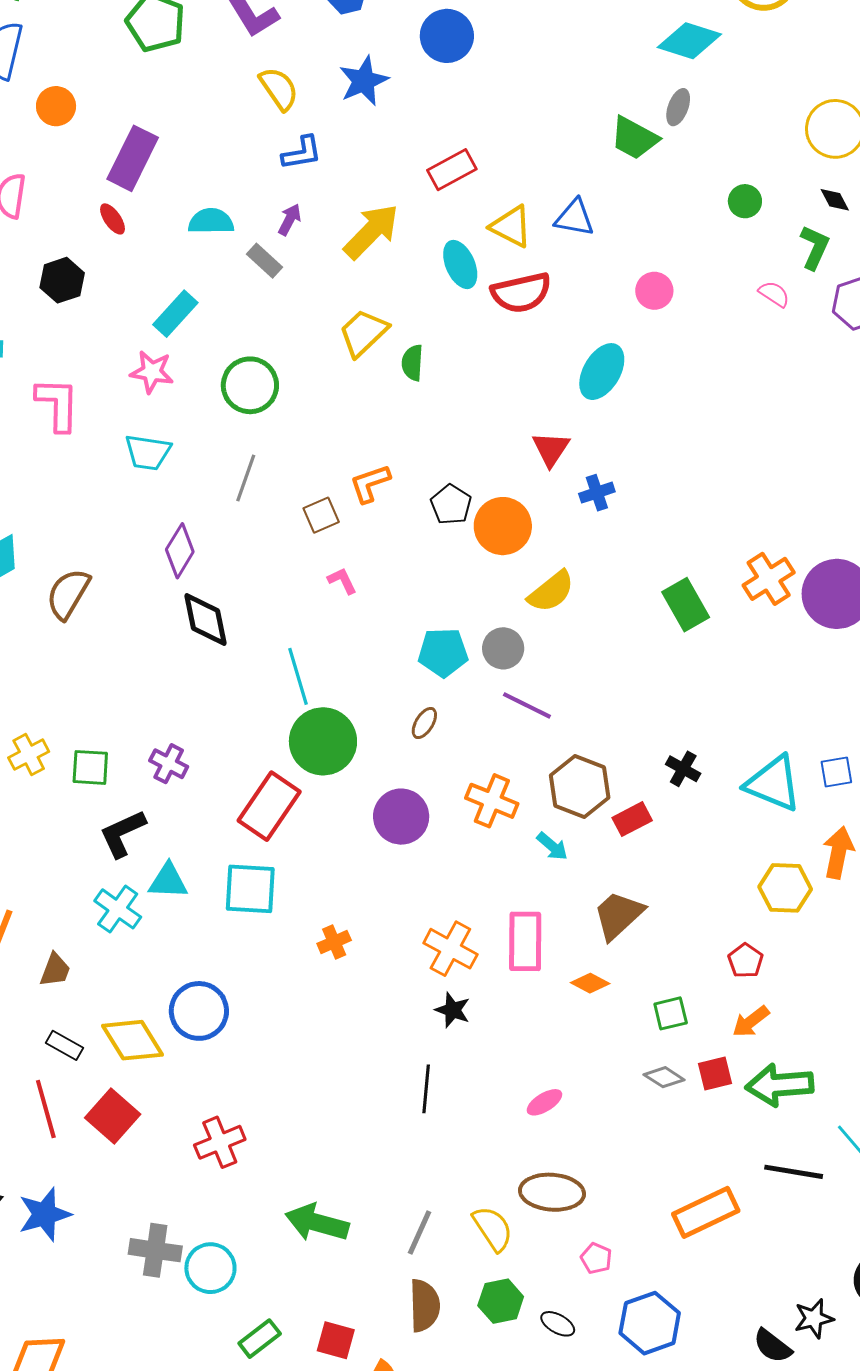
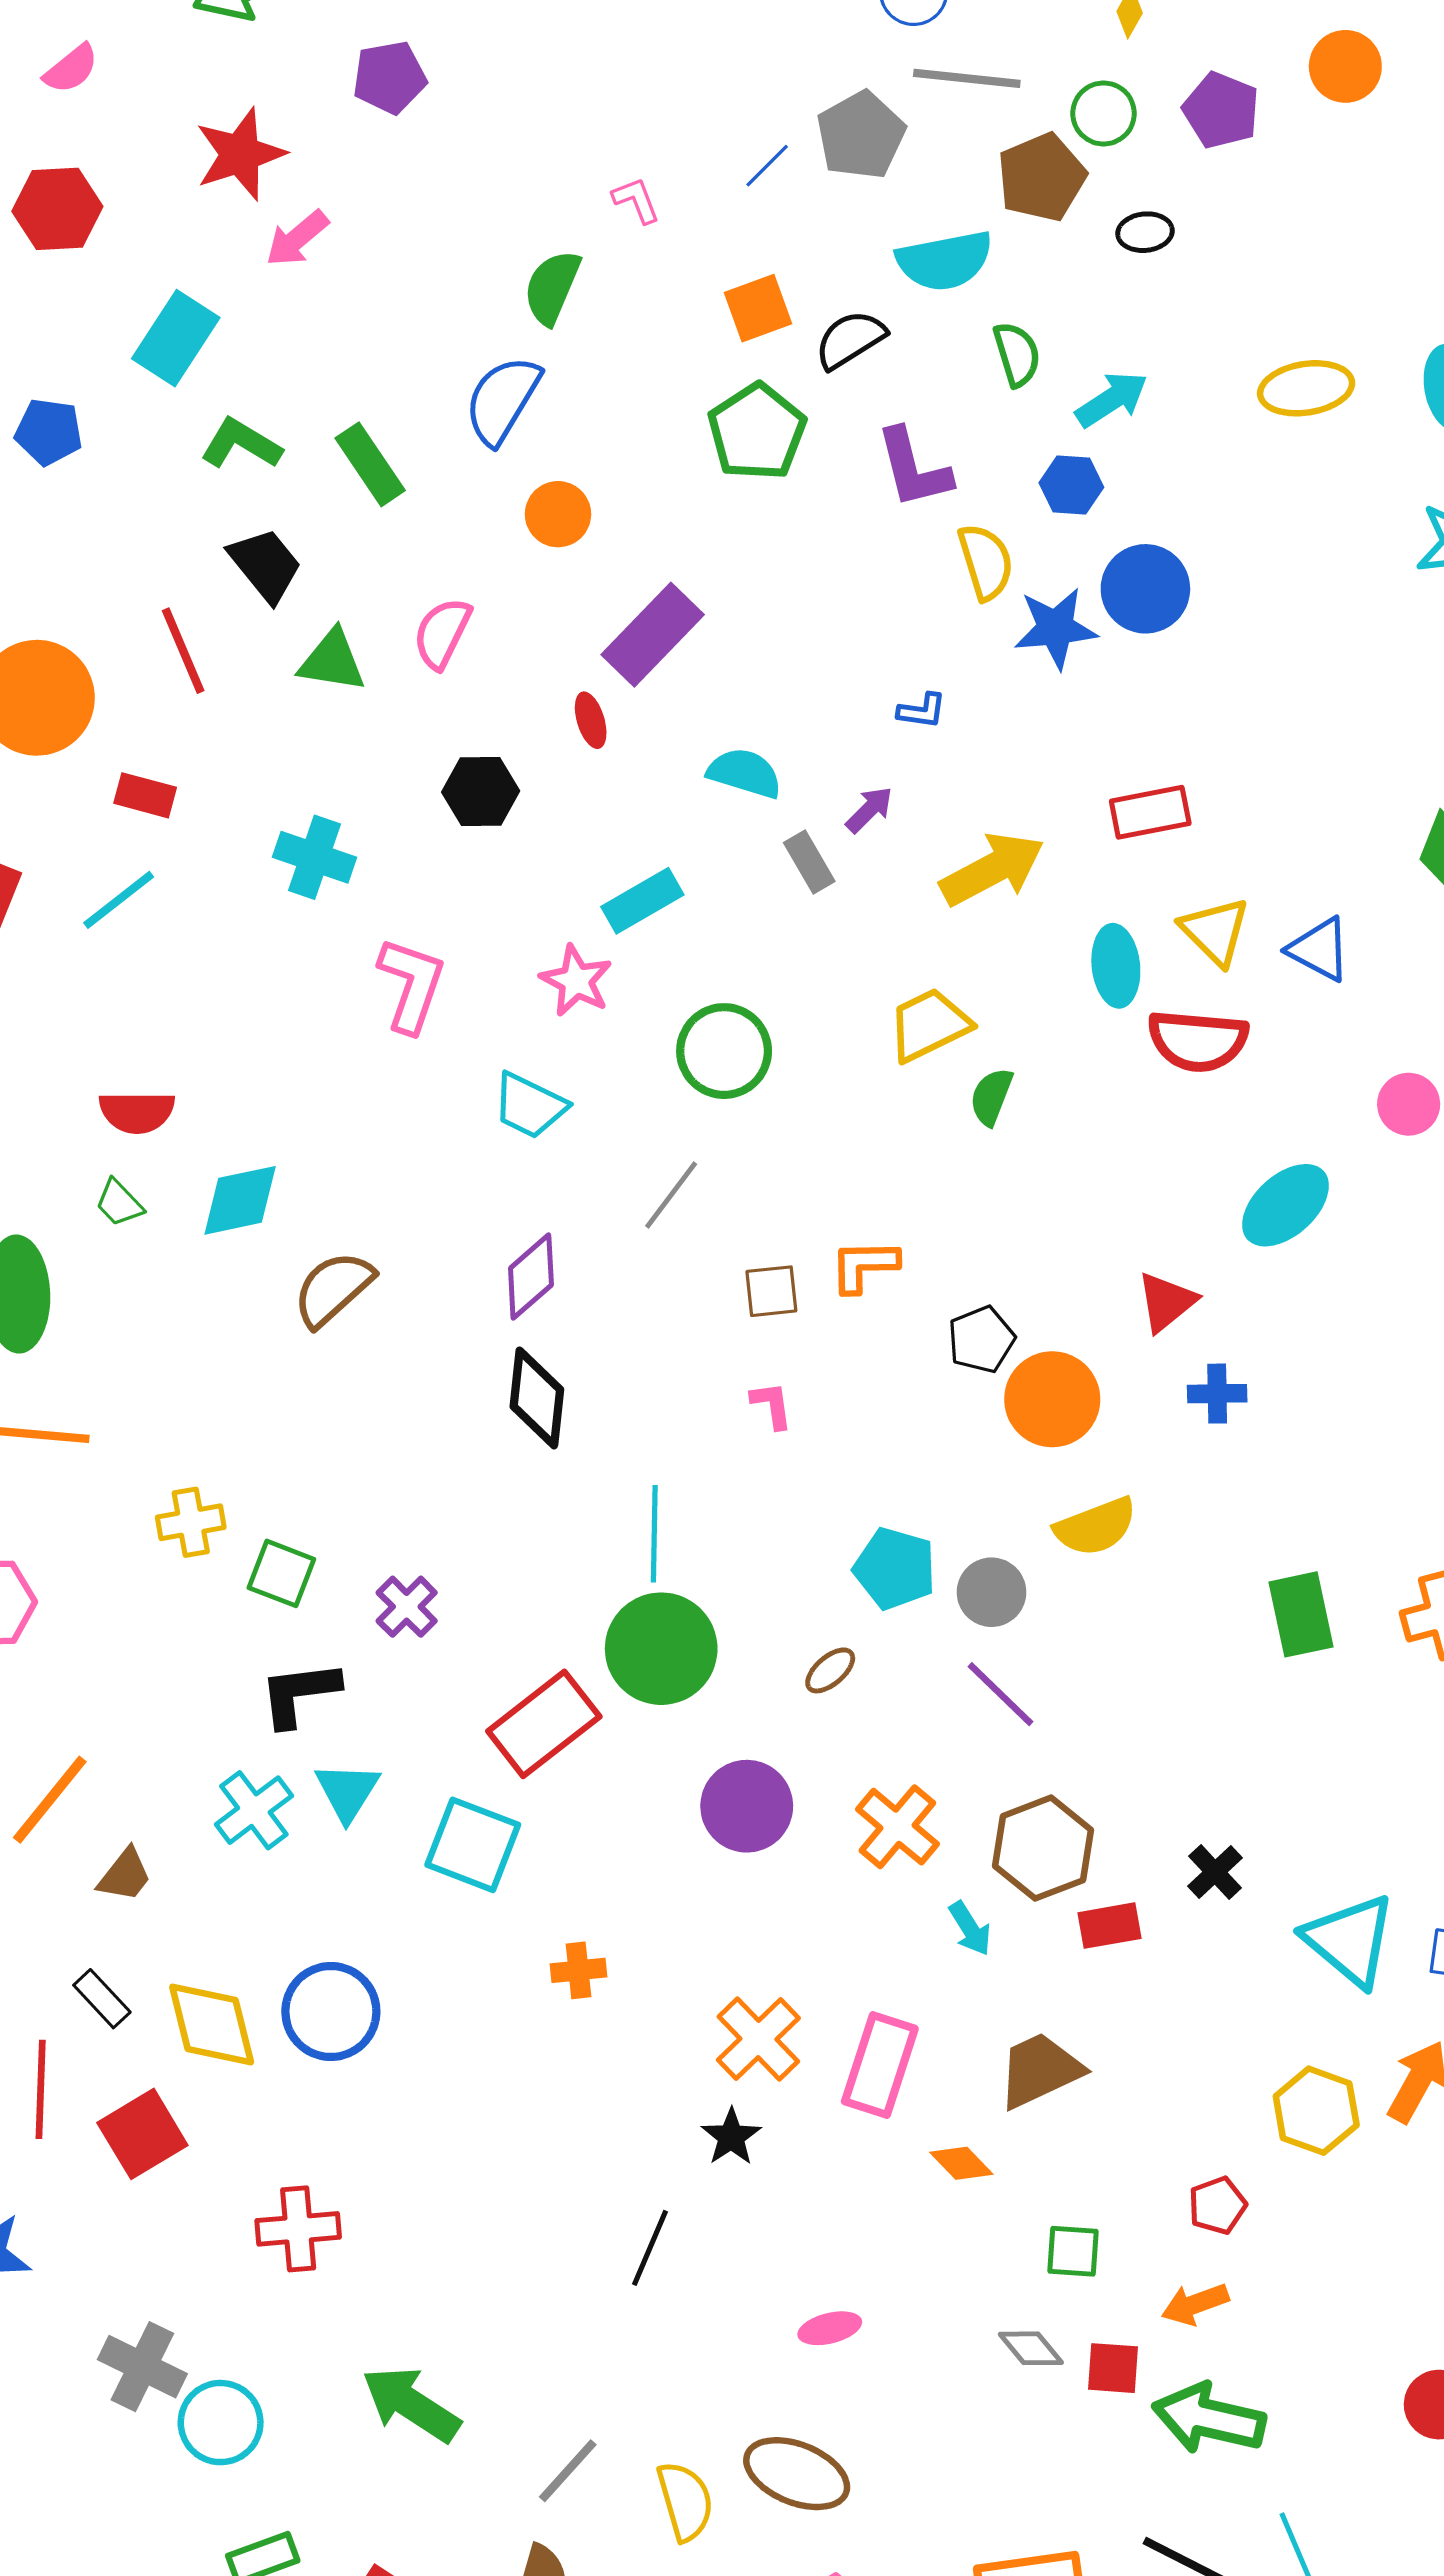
blue circle: (447, 36) -> (1145, 589), moved
yellow semicircle: (279, 89) -> (986, 562), moved
blue L-shape: (302, 153) -> (922, 711), size x0.7
cyan triangle: (168, 881) -> (347, 1791), turned 42

